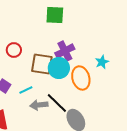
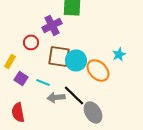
purple cross: (65, 51) -> (52, 25), moved
orange ellipse: (81, 78) -> (98, 70), turned -30
cyan line: (26, 90) -> (43, 82), turned 48

